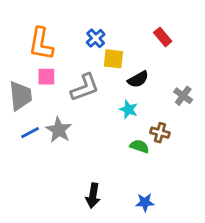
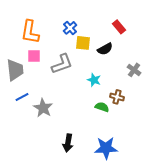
black semicircle: (138, 79) -> (105, 49), moved
gray star: (59, 130) -> (43, 108), moved
blue star: (145, 202) -> (106, 148), size x1.6

